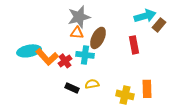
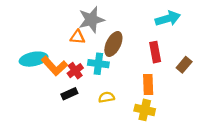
brown rectangle: (159, 25) -> (184, 65), moved
orange triangle: (77, 33) -> (78, 37), moved
black rectangle: (72, 88) -> (69, 94), moved, turned -48
orange rectangle: (147, 89) -> (148, 85), moved

